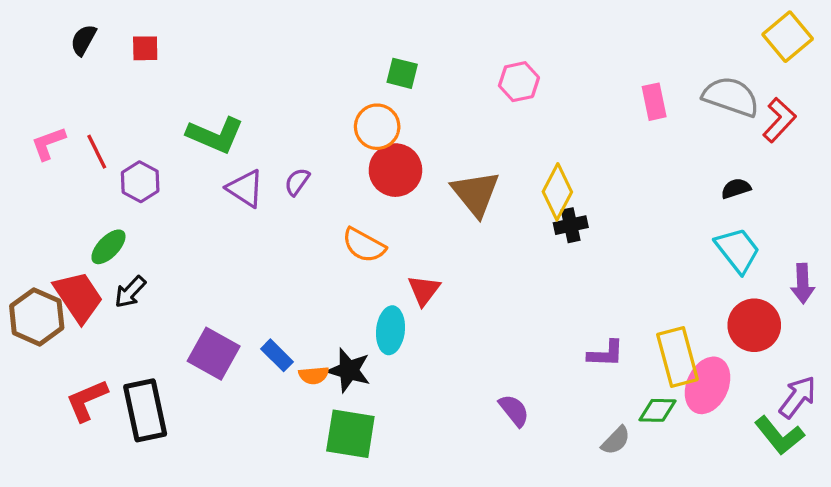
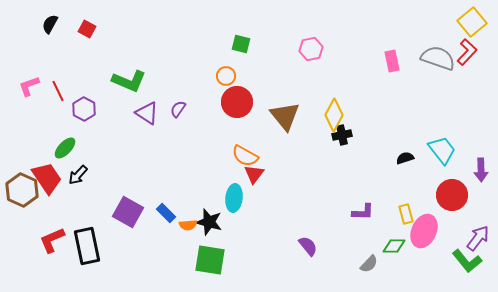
red square: (145, 48) -> (87, 29), turned 30
red L-shape: (779, 120) -> (467, 52), moved
orange circle: (377, 127) -> (226, 76), size x0.7
black semicircle: (736, 188) -> (405, 158), moved
orange semicircle: (364, 245) -> (245, 156), moved
yellow rectangle: (677, 357) -> (406, 214), size x0.6

